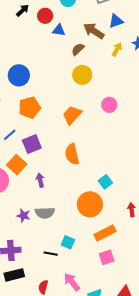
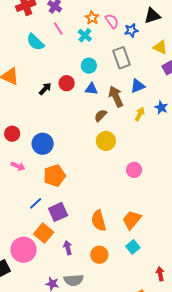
black arrow: (23, 10) -> (45, 89), moved
blue triangle: (59, 30) -> (91, 89), moved
brown arrow: (94, 31) -> (116, 96), turned 35
orange trapezoid: (72, 115) -> (132, 220), moved
orange circle: (90, 204) -> (99, 255), moved, size x0.7

